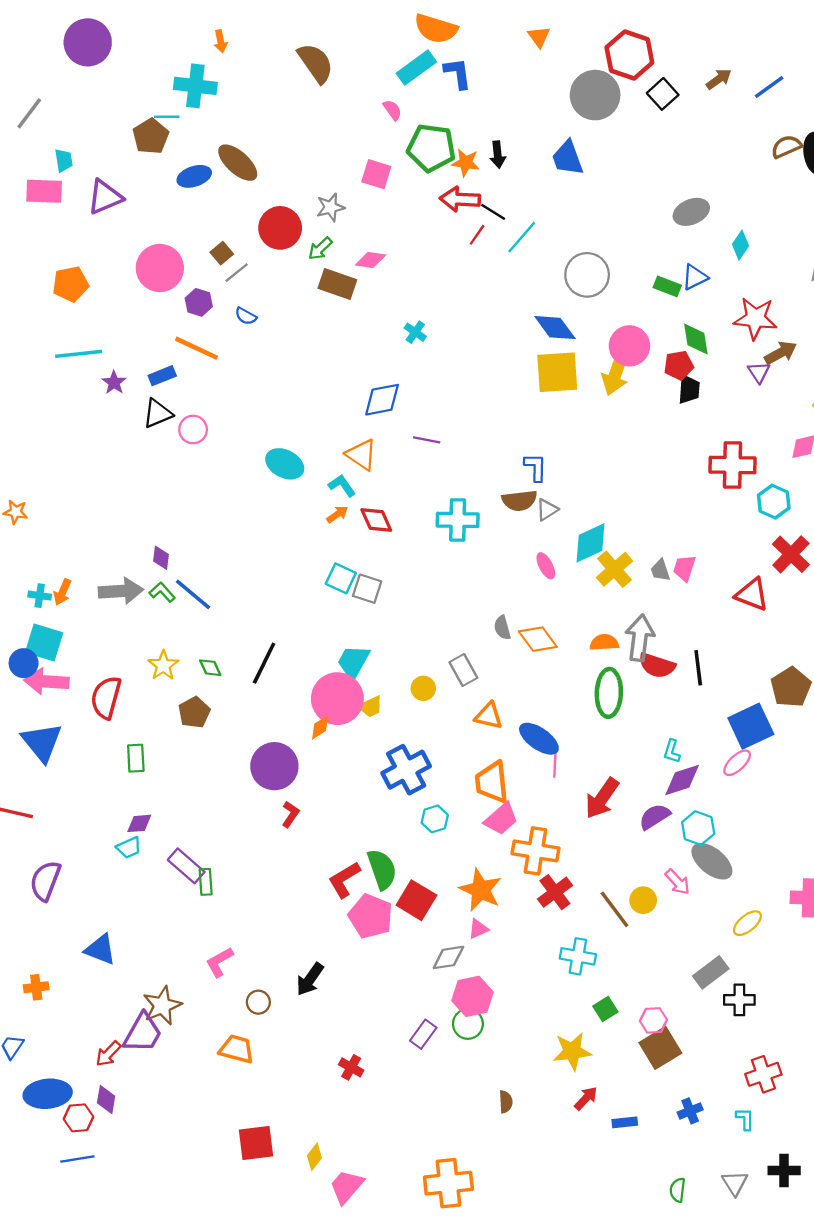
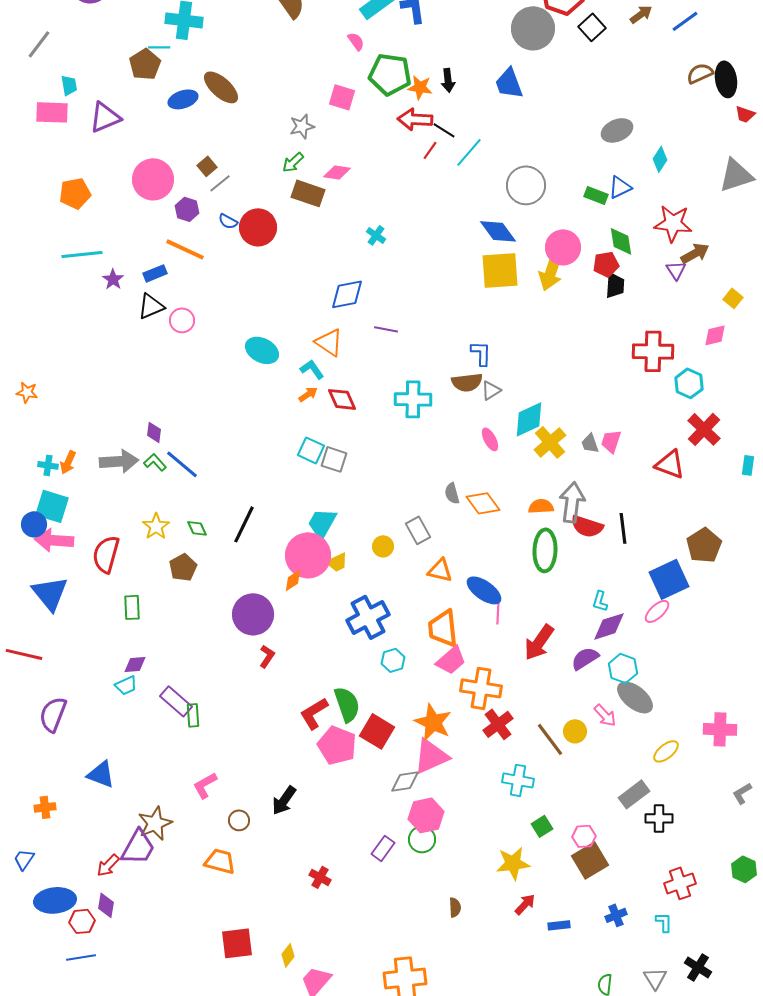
red circle: (280, 228) -> (258, 227), moved
pink triangle: (478, 929) -> (431, 756), size x2.0
black cross: (784, 1170) -> (698, 967), turned 32

